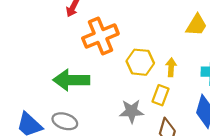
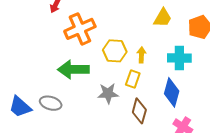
green arrow: (71, 80) -> (73, 69), moved

